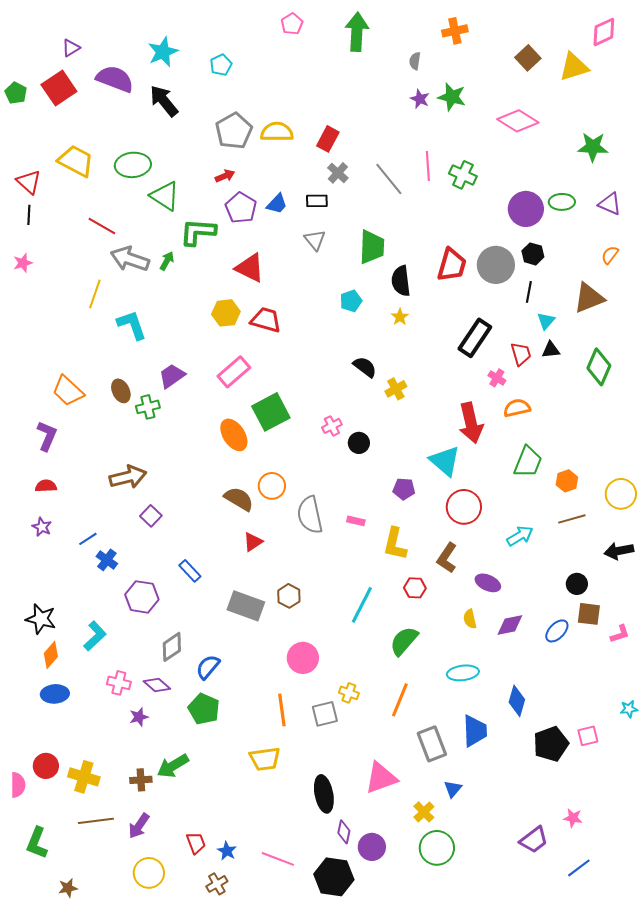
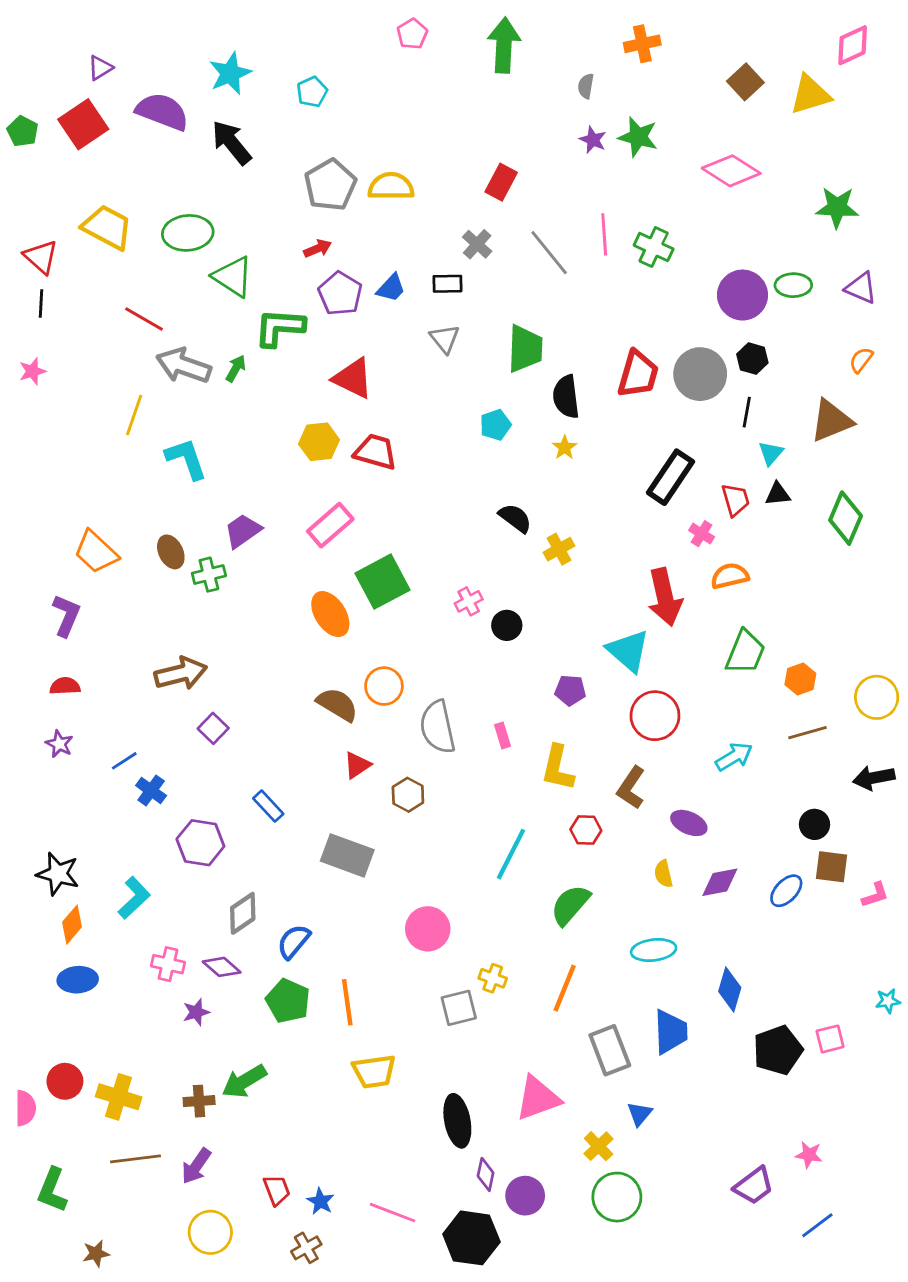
red rectangle: (328, 139) -> (501, 182), moved
pink rectangle: (356, 521) -> (503, 735), turned 60
brown hexagon: (289, 596) -> (408, 795), moved
orange line: (282, 710) -> (347, 1002), moved

